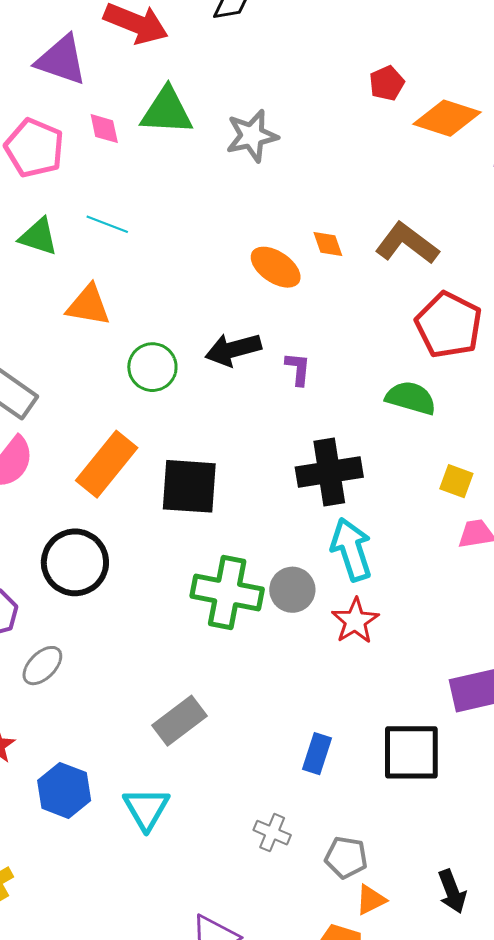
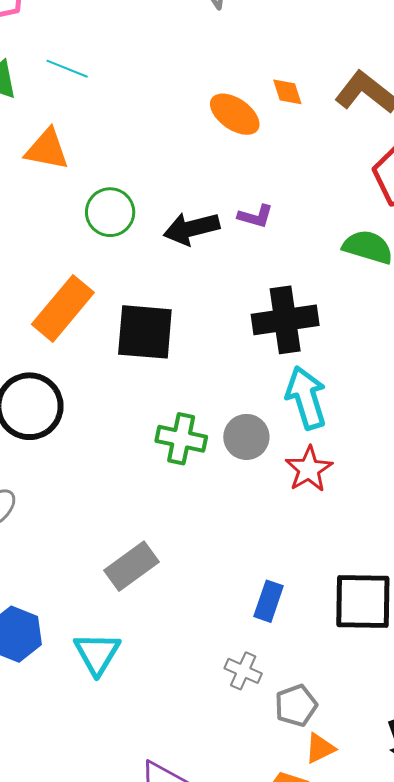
black arrow: (233, 350) -> (191, 228), moved
purple L-shape: (298, 369) -> (256, 216), turned 99
green cross: (227, 593) -> (181, 439), size x0.7
gray cross: (272, 833) -> (243, 671), moved
gray pentagon: (346, 857) -> (296, 705), turned -30

